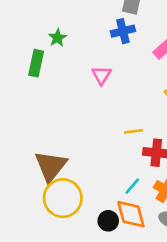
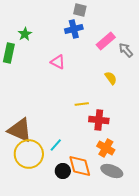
pink triangle: (102, 75) -> (58, 62), turned -35
brown triangle: (51, 166) -> (20, 130), turned -44
cyan line: (132, 186) -> (56, 145), moved

